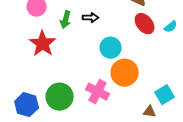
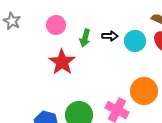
cyan circle: (111, 48) -> (135, 41), moved

